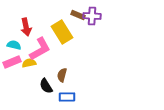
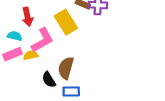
brown semicircle: (62, 75) -> (66, 68), size x1.5

